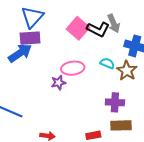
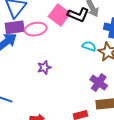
pink ellipse: (73, 68) -> (36, 29), moved
purple cross: (115, 102) -> (99, 83), turned 36

